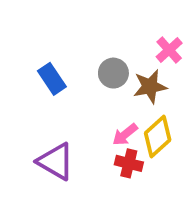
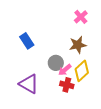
pink cross: (169, 50) -> (81, 17), moved
gray circle: (113, 73) -> (56, 63), moved

